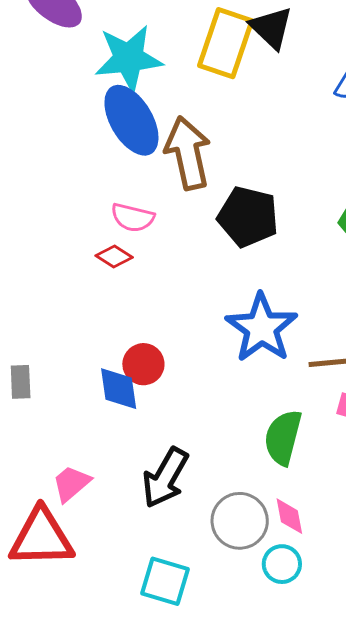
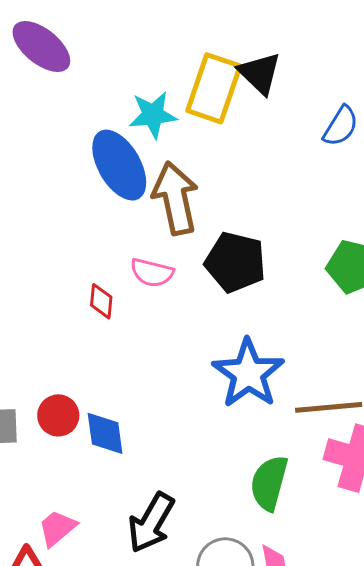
cyan star: (129, 58) -> (153, 115), moved, size x0.7
pink semicircle: (133, 218) -> (152, 273), moved
red diamond: (114, 256) -> (101, 301), turned 63
red circle: (143, 364) -> (58, 415), moved

